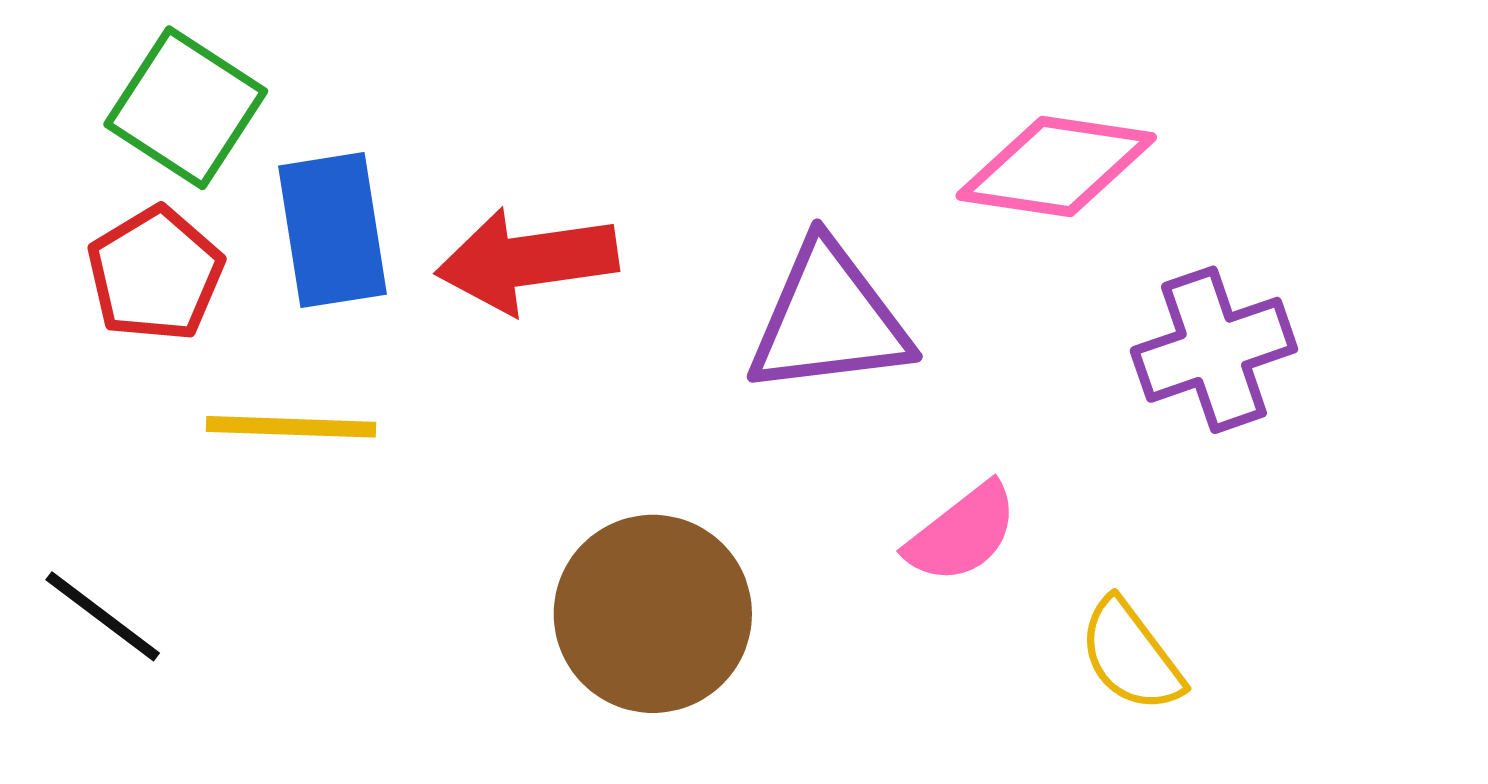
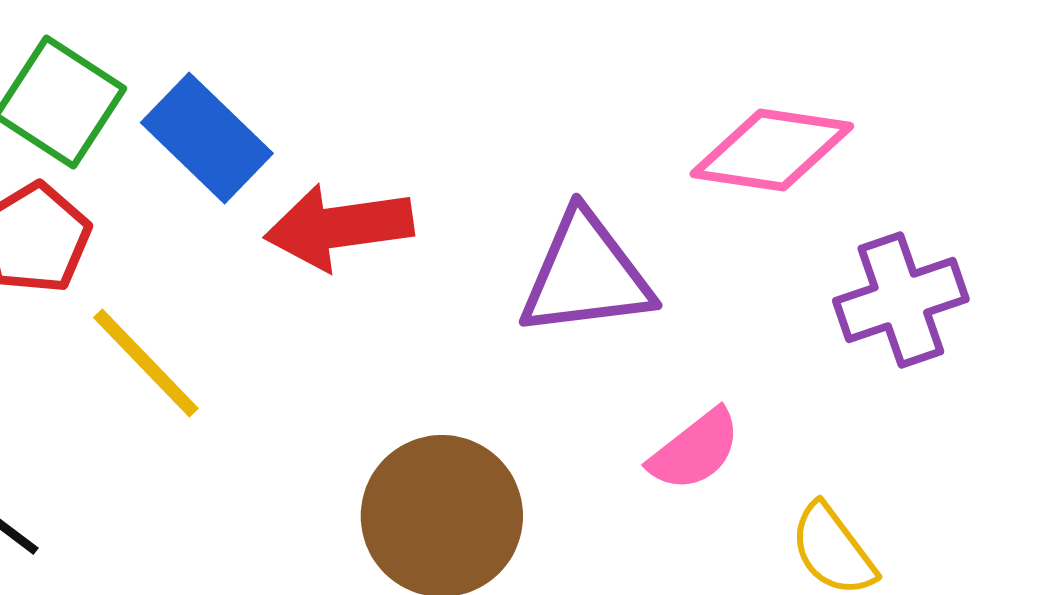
blue rectangle: (333, 230) -> (207, 138), moved, turned -37
yellow line: (291, 427) -> (146, 363), turned 44

